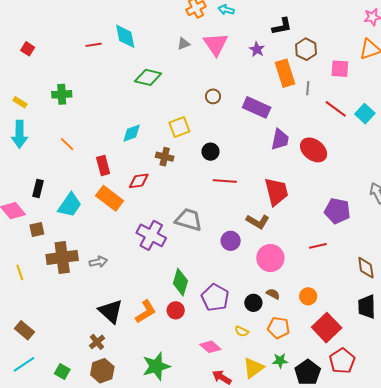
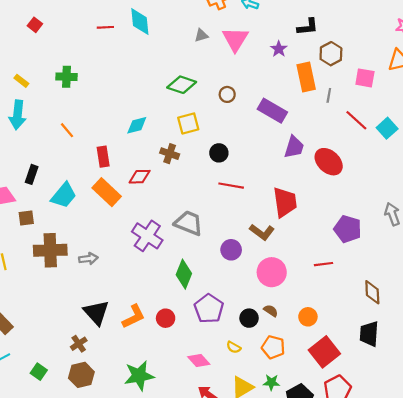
green diamond: (148, 77) -> (182, 85), moved
green diamond: (180, 282) -> (184, 274), moved

